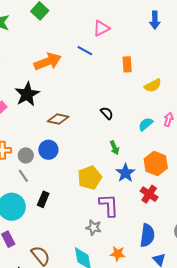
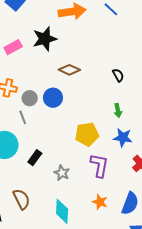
blue star: (125, 173) -> (123, 138), turned 30
black rectangle: (43, 199) -> (35, 158), moved
gray star: (94, 228) -> (62, 173), moved
orange star: (118, 254) -> (100, 202), moved

